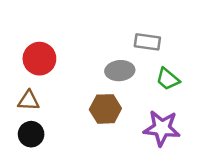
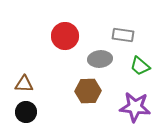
red circle: (39, 59) -> (65, 36), moved

